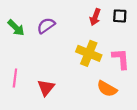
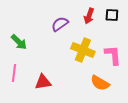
purple semicircle: (46, 26) -> (60, 24), moved
green arrow: (16, 28) -> (19, 42), moved
red triangle: (46, 88) -> (43, 82), turned 42

